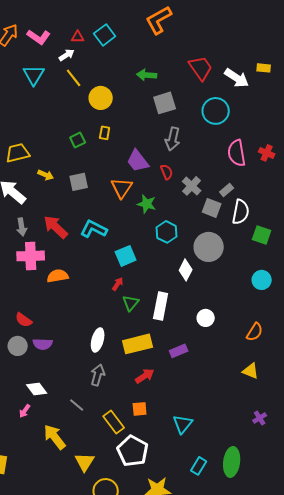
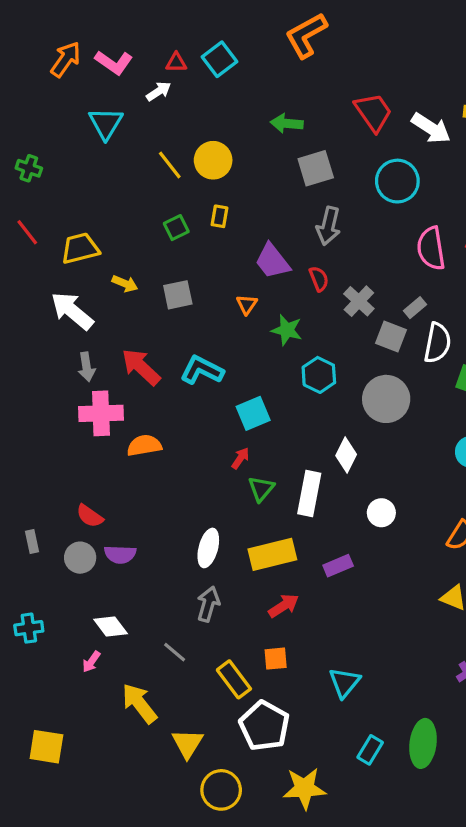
yellow line: (74, 78) -> (170, 165), moved
orange triangle: (122, 188) -> (247, 304), size x0.6
white diamond: (186, 270) -> (346, 455), moved

